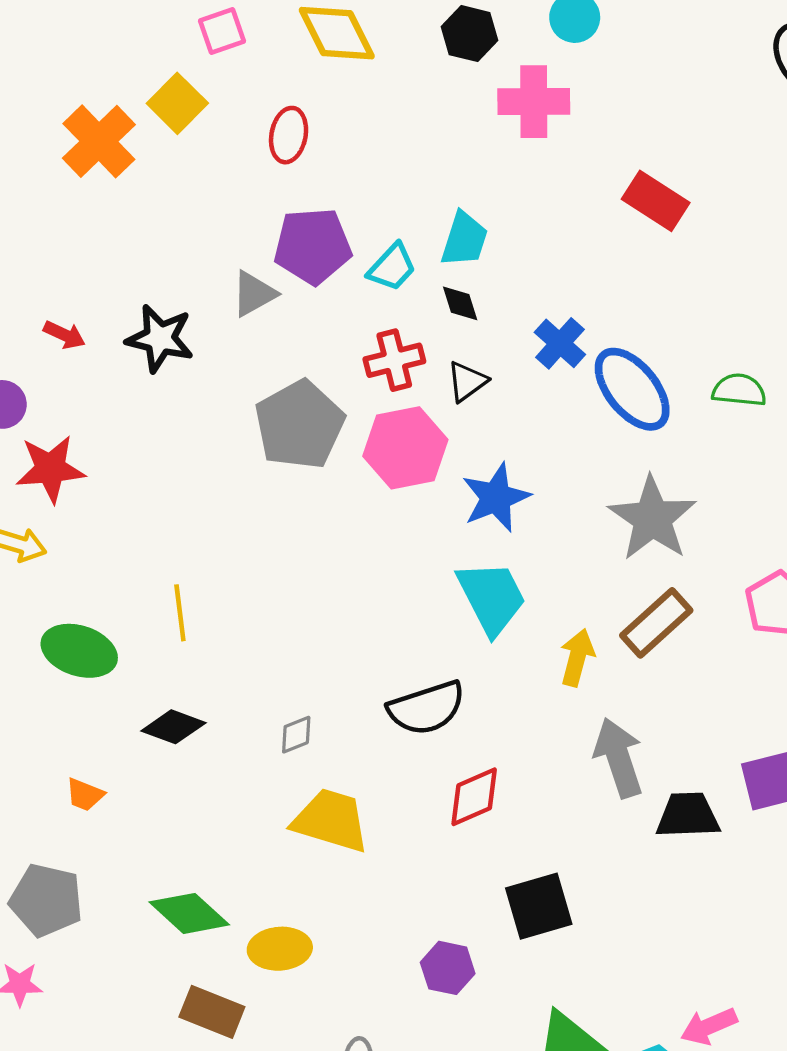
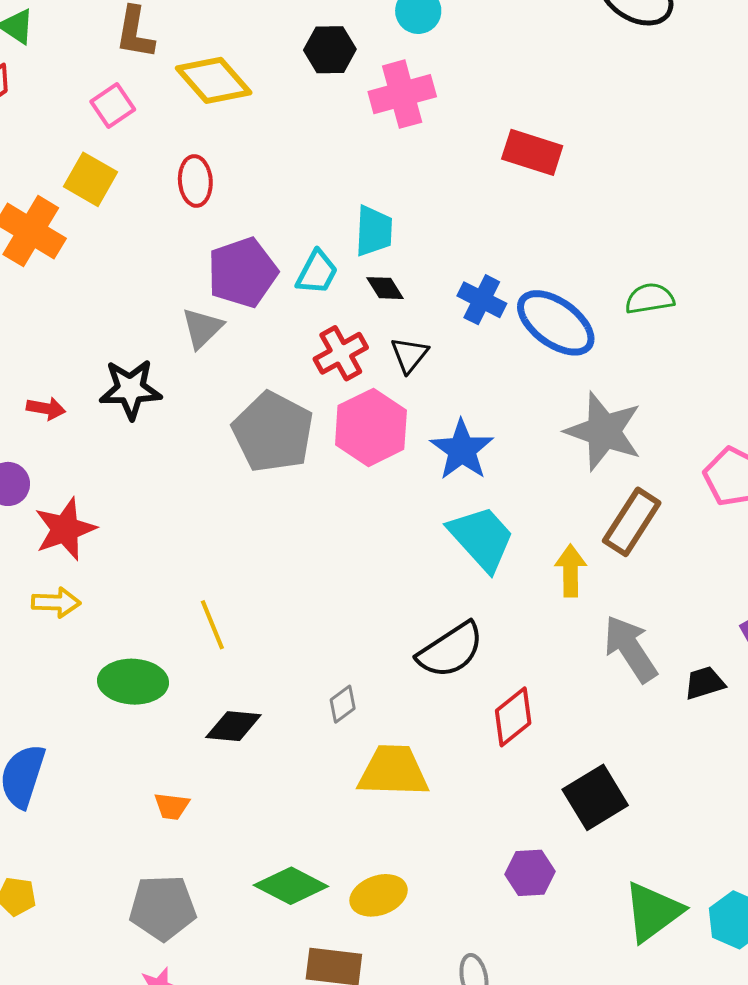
black trapezoid: (688, 815) -> (704, 683), size x0.7

